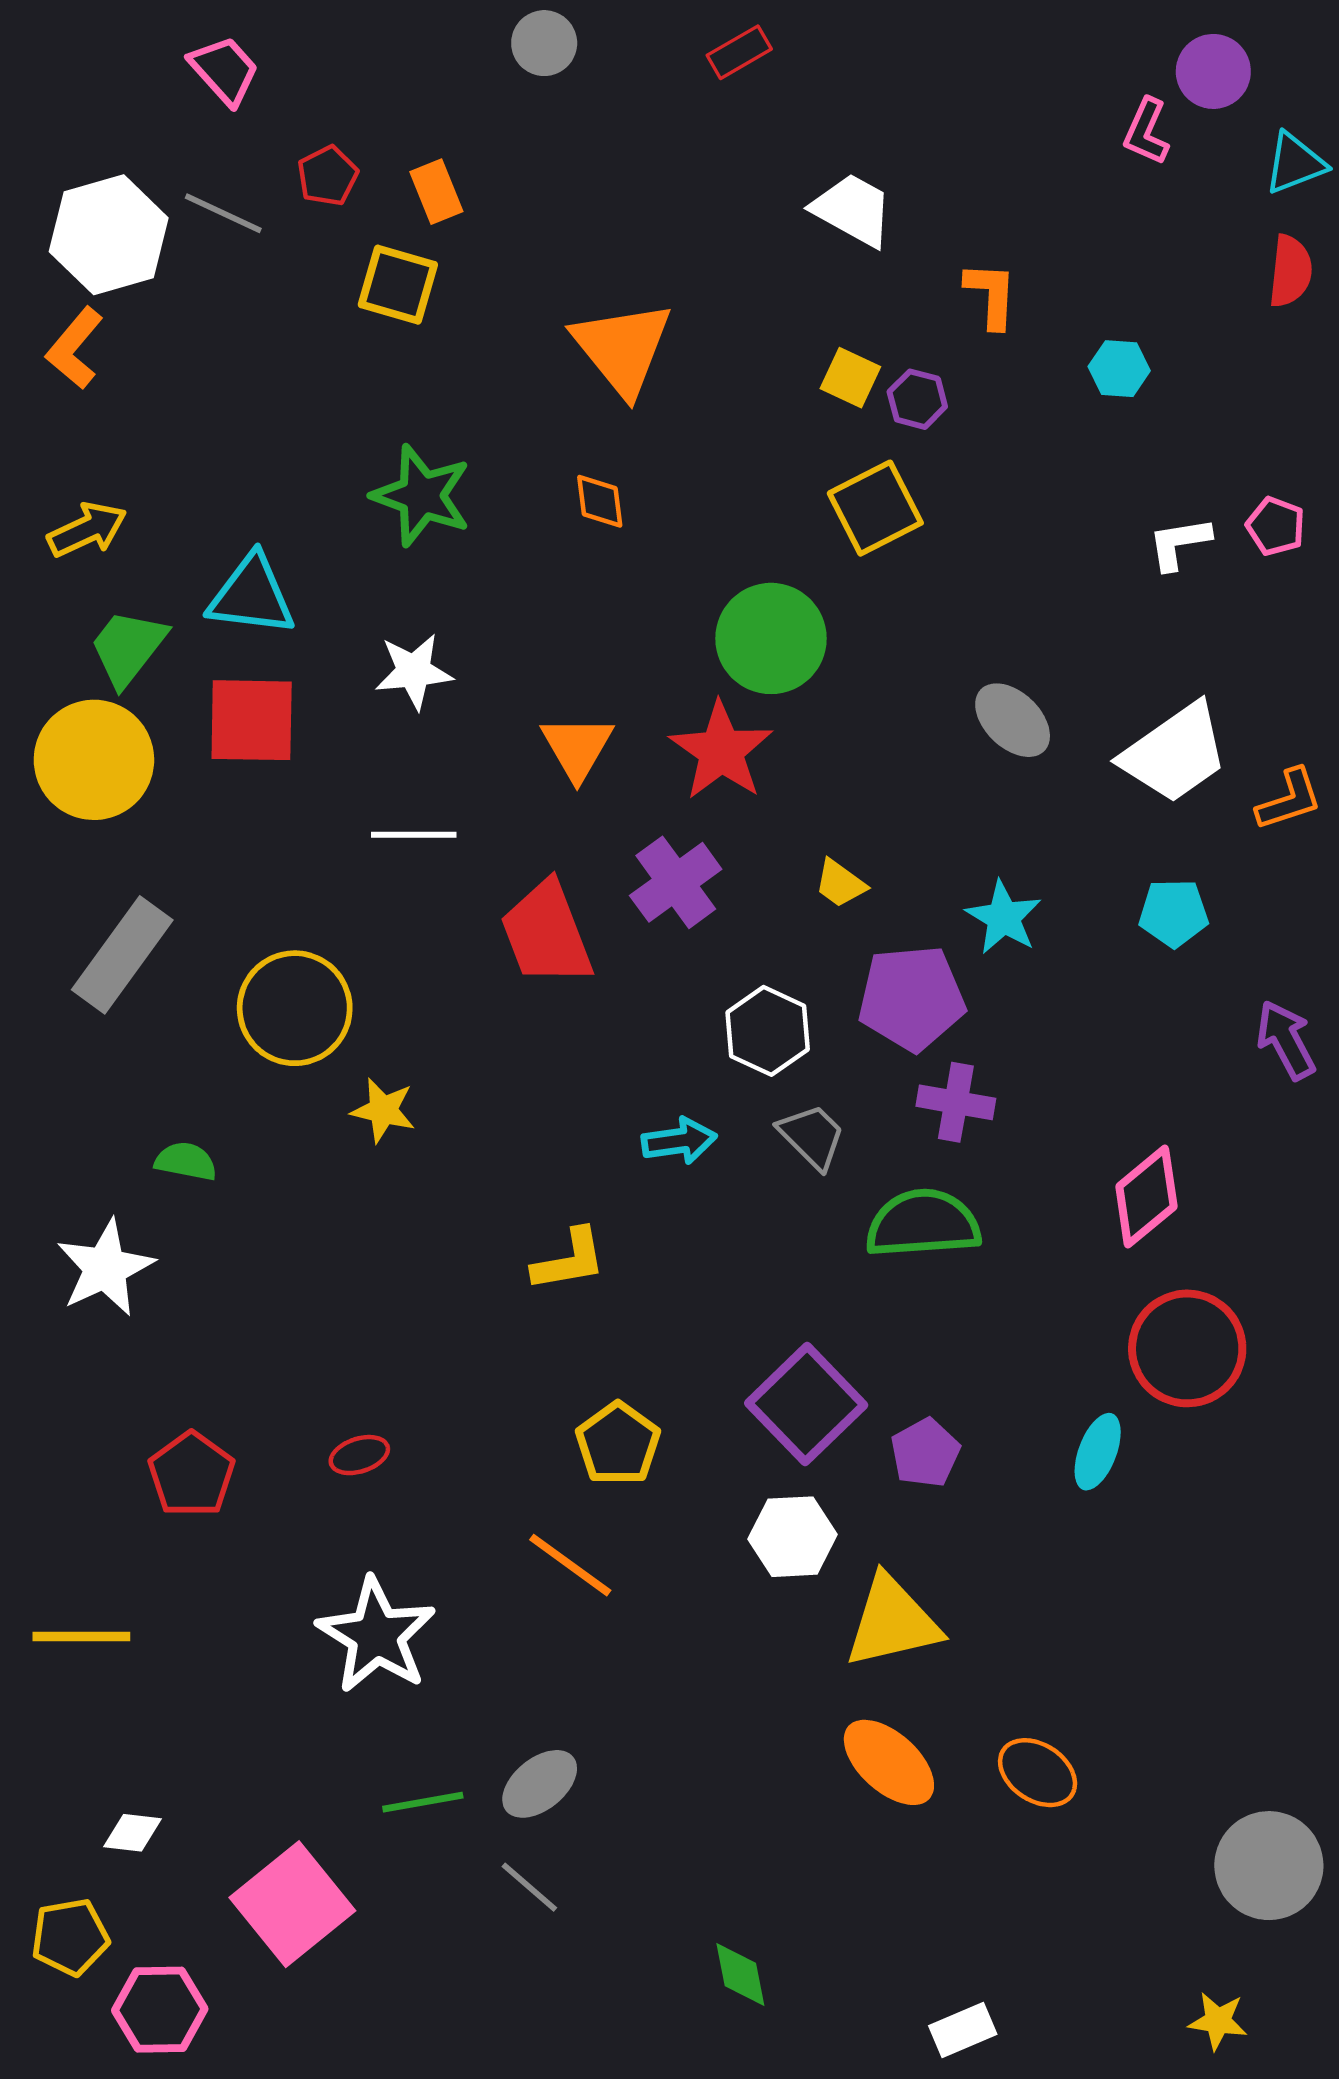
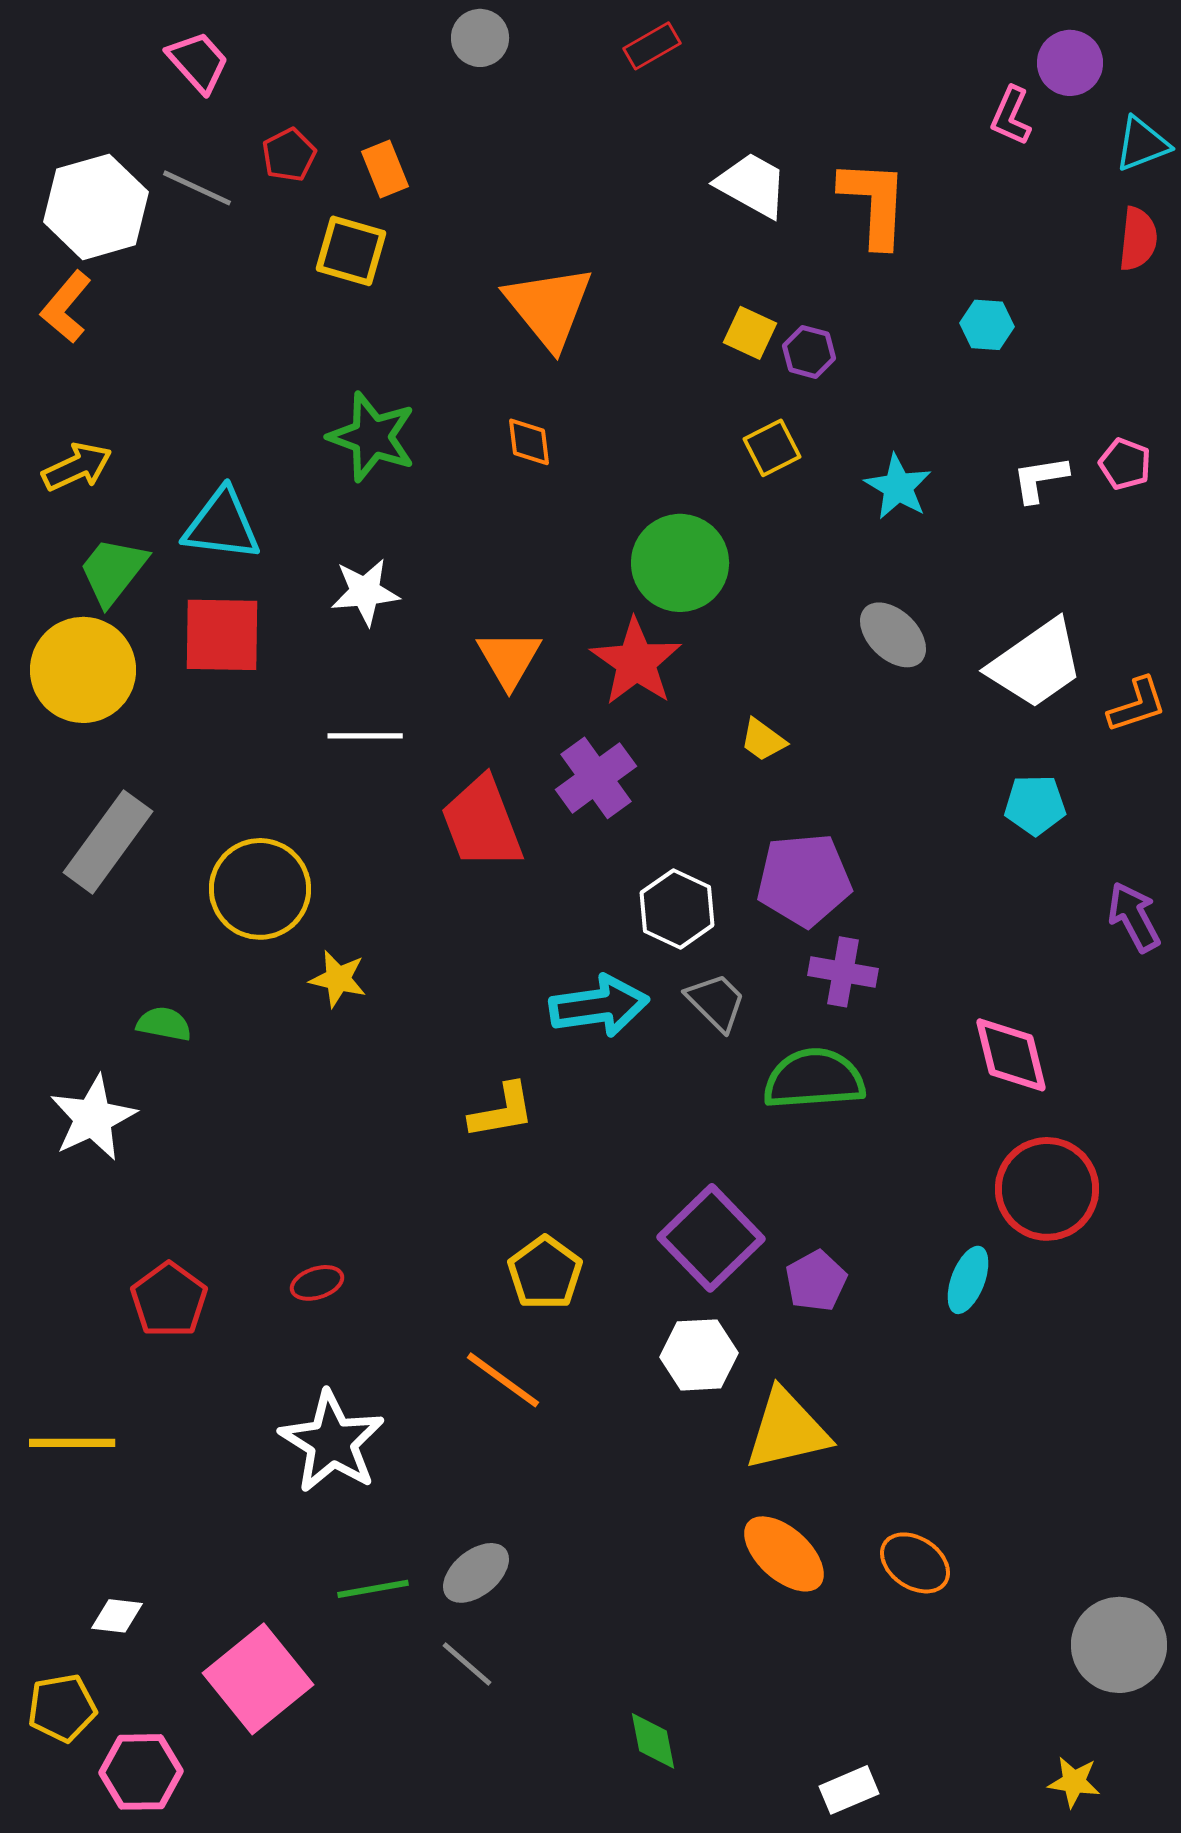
orange L-shape: (991, 295) -> (874, 203), moved, size x1.5
yellow square: (875, 508) -> (772, 448), size x0.7
yellow trapezoid: (840, 883) -> (763, 740), moved
cyan star: (1003, 917) -> (898, 487), moved
cyan arrow: (679, 1141) -> (599, 1006), size x1.5
pink diamond: (1146, 1196) -> (1011, 1055), turned -64

